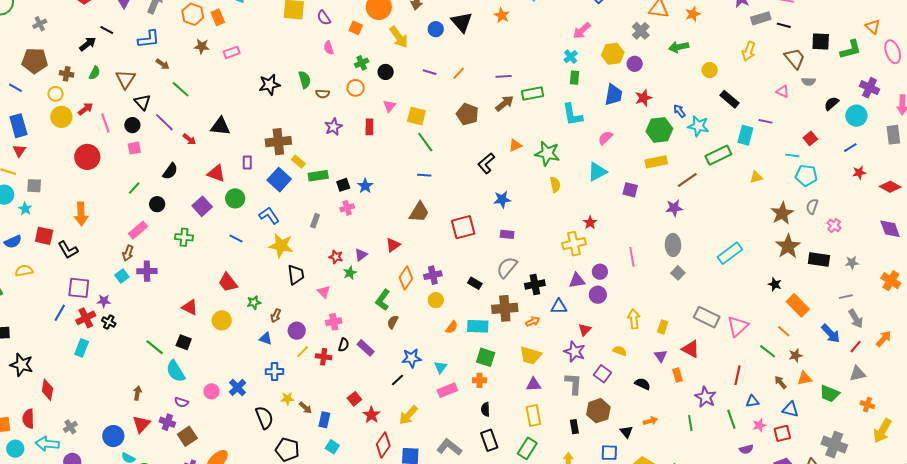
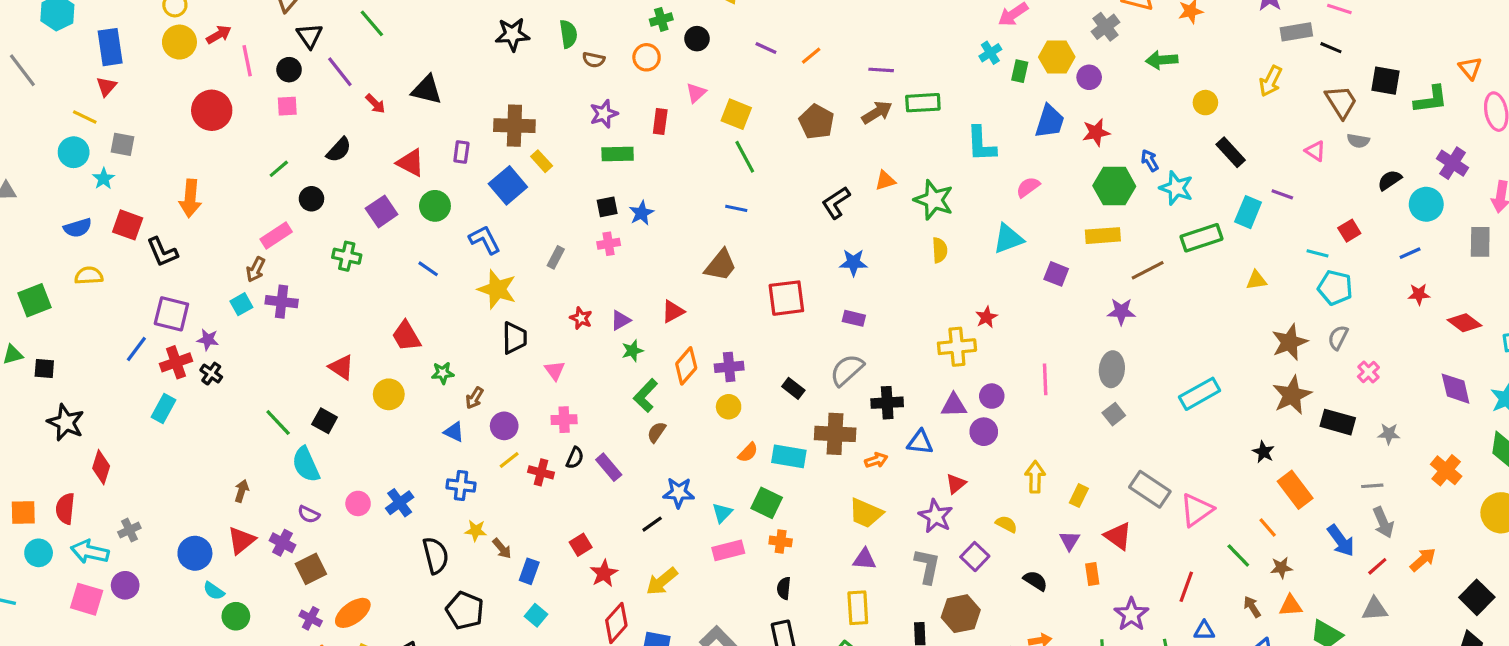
green rectangle: (575, 78) -> (1020, 71), moved
green rectangle: (318, 176) -> (618, 154), moved
green star: (350, 273) -> (632, 351), moved
green square: (486, 357) -> (767, 503), moved

